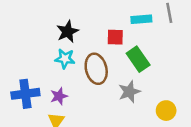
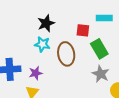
gray star: (129, 92) -> (101, 74), moved, turned -30

